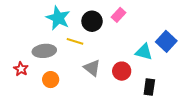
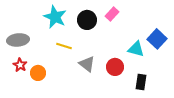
yellow line: (75, 41) -> (64, 46), moved
gray ellipse: (44, 51) -> (18, 40), moved
orange circle: (51, 80) -> (38, 73), moved

